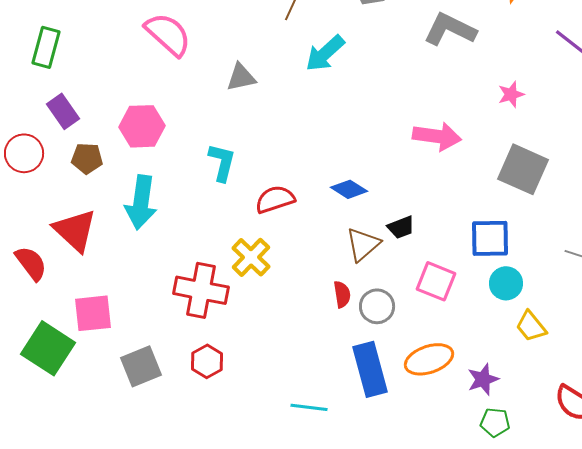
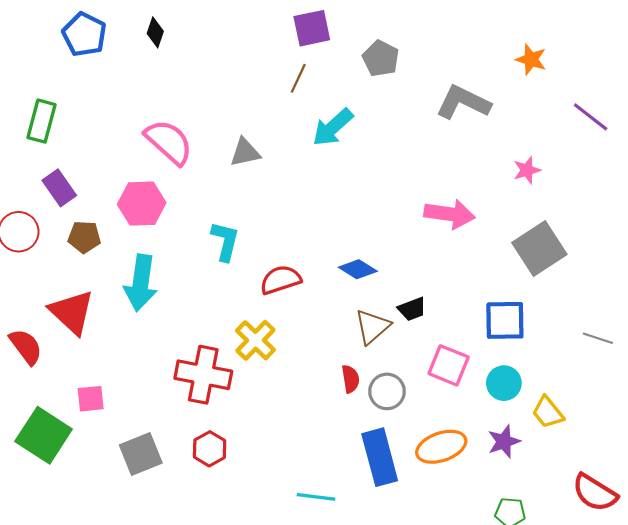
pink semicircle: (168, 34) -> (169, 142), moved
gray square: (523, 169) -> (539, 248), turned 33
cyan circle: (506, 283) -> (504, 383), moved
pink square: (93, 313) -> (91, 399), size x0.7
purple star: (483, 379) -> (504, 442), moved

